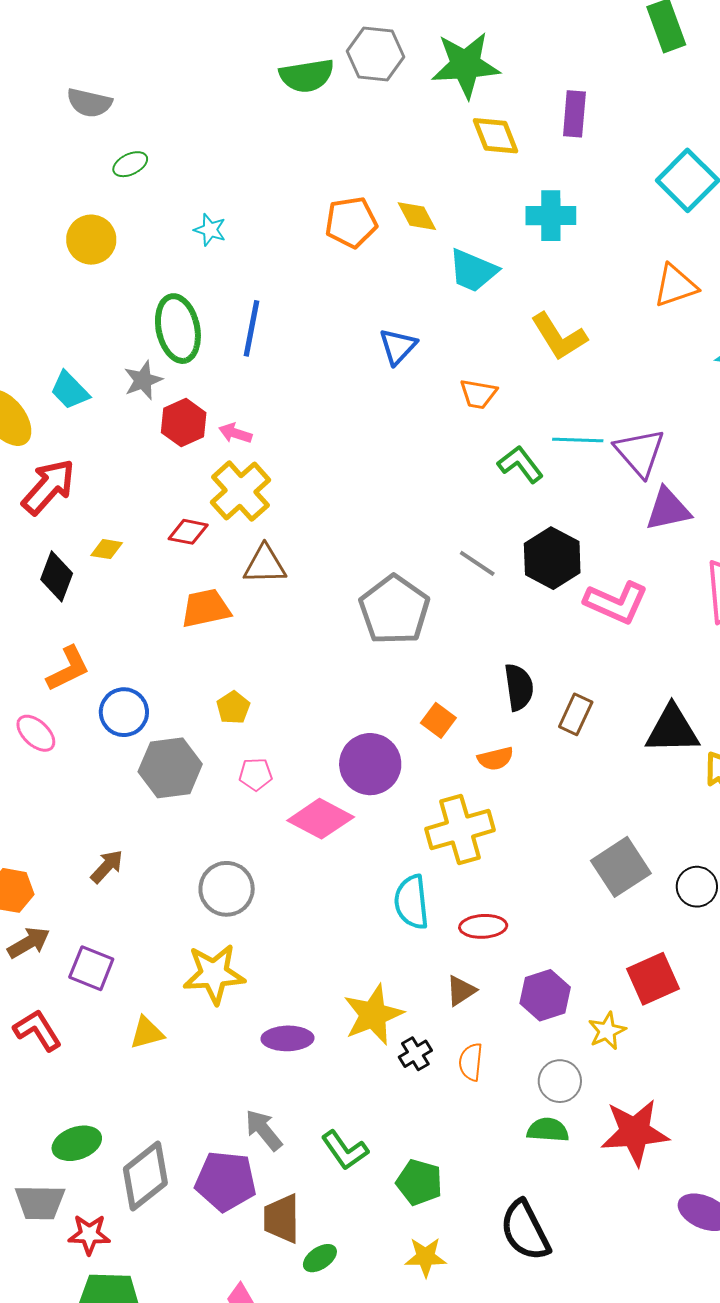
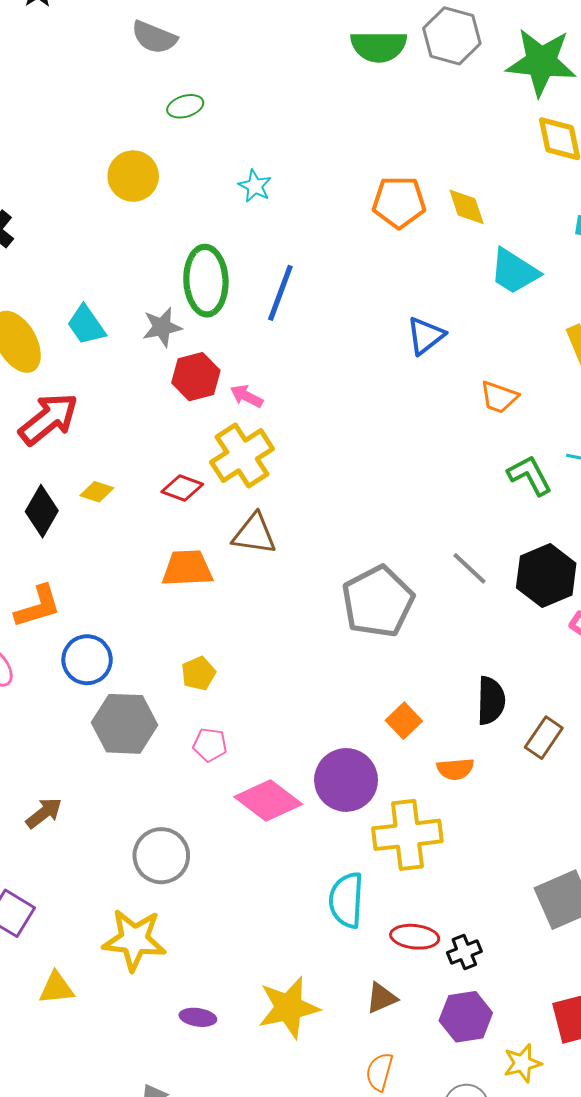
purple circle: (370, 764) -> (346, 780), moved
purple ellipse: (287, 1038) -> (198, 1017), size x0.7
black cross: (415, 1054) -> (464, 952), moved

